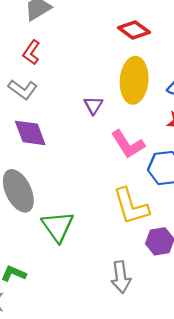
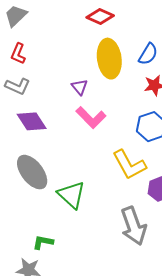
pink L-shape: (128, 144) -> (91, 117), moved
gray arrow: (121, 277) -> (134, 226), size x1.4

